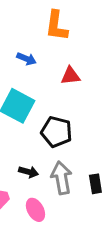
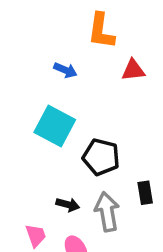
red triangle: (70, 76) -> (133, 70), moved
black rectangle: (95, 184) -> (145, 193), moved

